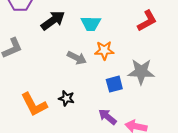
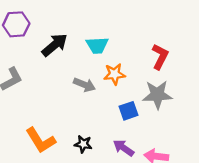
red L-shape: (147, 21) -> (160, 57), moved, turned -30
black star: (66, 98) -> (83, 144), moved

